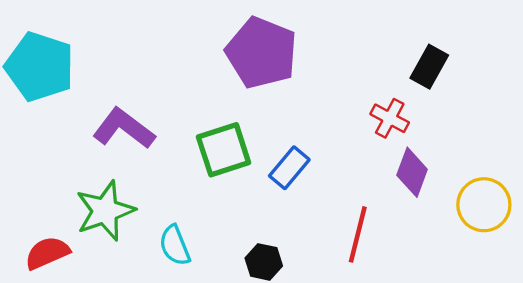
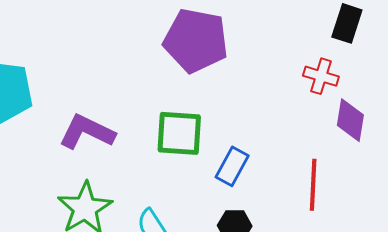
green square: (224, 150) -> (179, 133), turned 33
blue rectangle: (289, 168) -> (232, 166), moved

